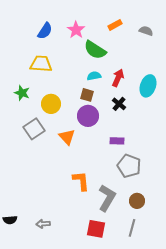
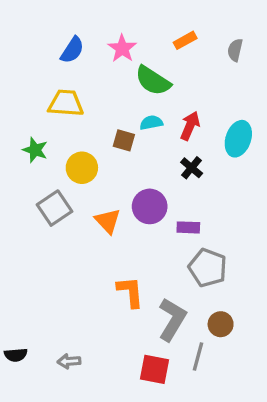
gray semicircle: (146, 31) -> (235, 50), turned -96
brown square: (87, 95) -> (124, 140), moved
purple circle: (88, 116) -> (150, 206), moved
gray line: (132, 228) -> (198, 356), moved

